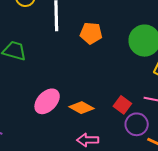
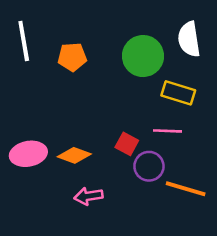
pink ellipse: (47, 101) -> (28, 154), turned 44

